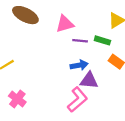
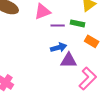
pink L-shape: (77, 100) -> (88, 78), moved

